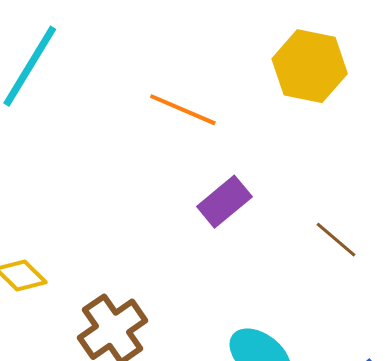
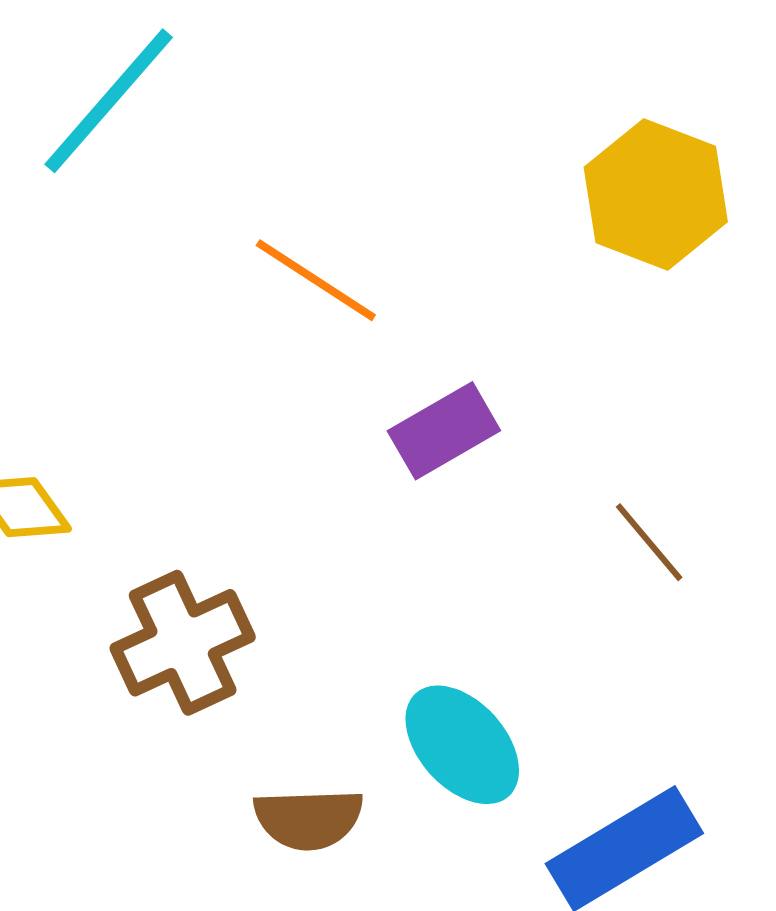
orange line: (183, 110) -> (316, 280), moved

